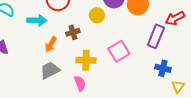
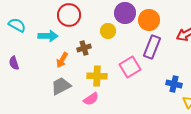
purple rectangle: (156, 36) -> (152, 47), moved
pink semicircle: (80, 83) -> (91, 99), turned 77

